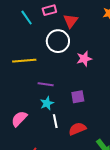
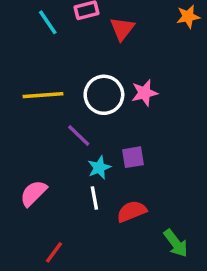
white circle: (58, 41) -> (104, 95), moved
purple line: (46, 84) -> (79, 136), turned 35
cyan star: (47, 103) -> (99, 168), moved

